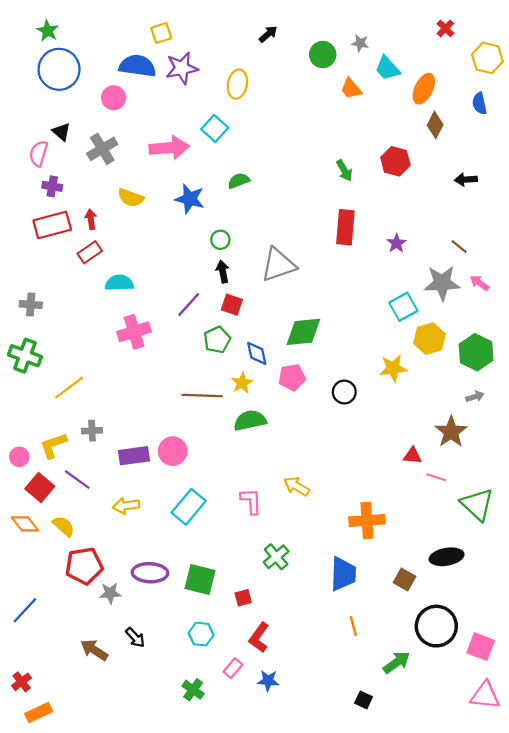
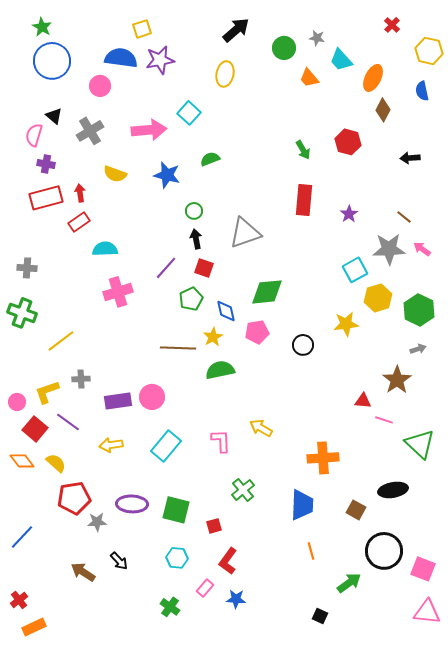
black arrow: (268, 34) -> (236, 30), size x1.6
yellow ellipse: (237, 84) -> (225, 74), moved

